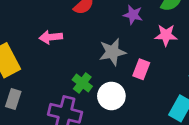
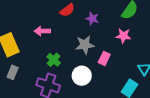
purple star: (133, 15) -> (92, 19), moved
green cross: (82, 83) -> (54, 60), moved

